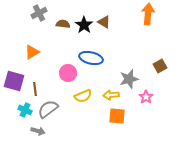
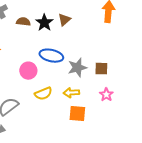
brown triangle: (104, 22) -> (64, 20), turned 48
brown square: (160, 66) -> (101, 69), moved, turned 32
gray star: (129, 79) -> (77, 68), moved

